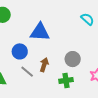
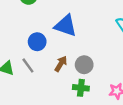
gray circle: (73, 59) -> (84, 65), moved
gray line: (27, 72) -> (28, 65), moved

